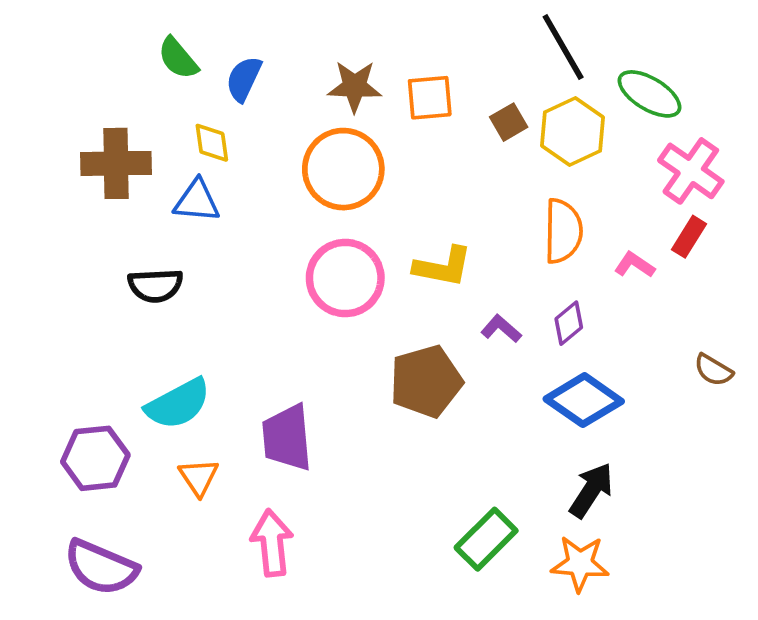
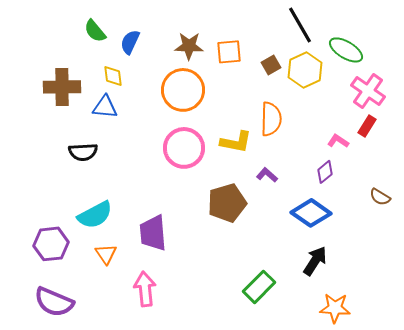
orange semicircle: (563, 231) -> (271, 119), moved
purple diamond: (569, 323) -> (325, 172), moved
orange star: (580, 564) -> (335, 308), moved

